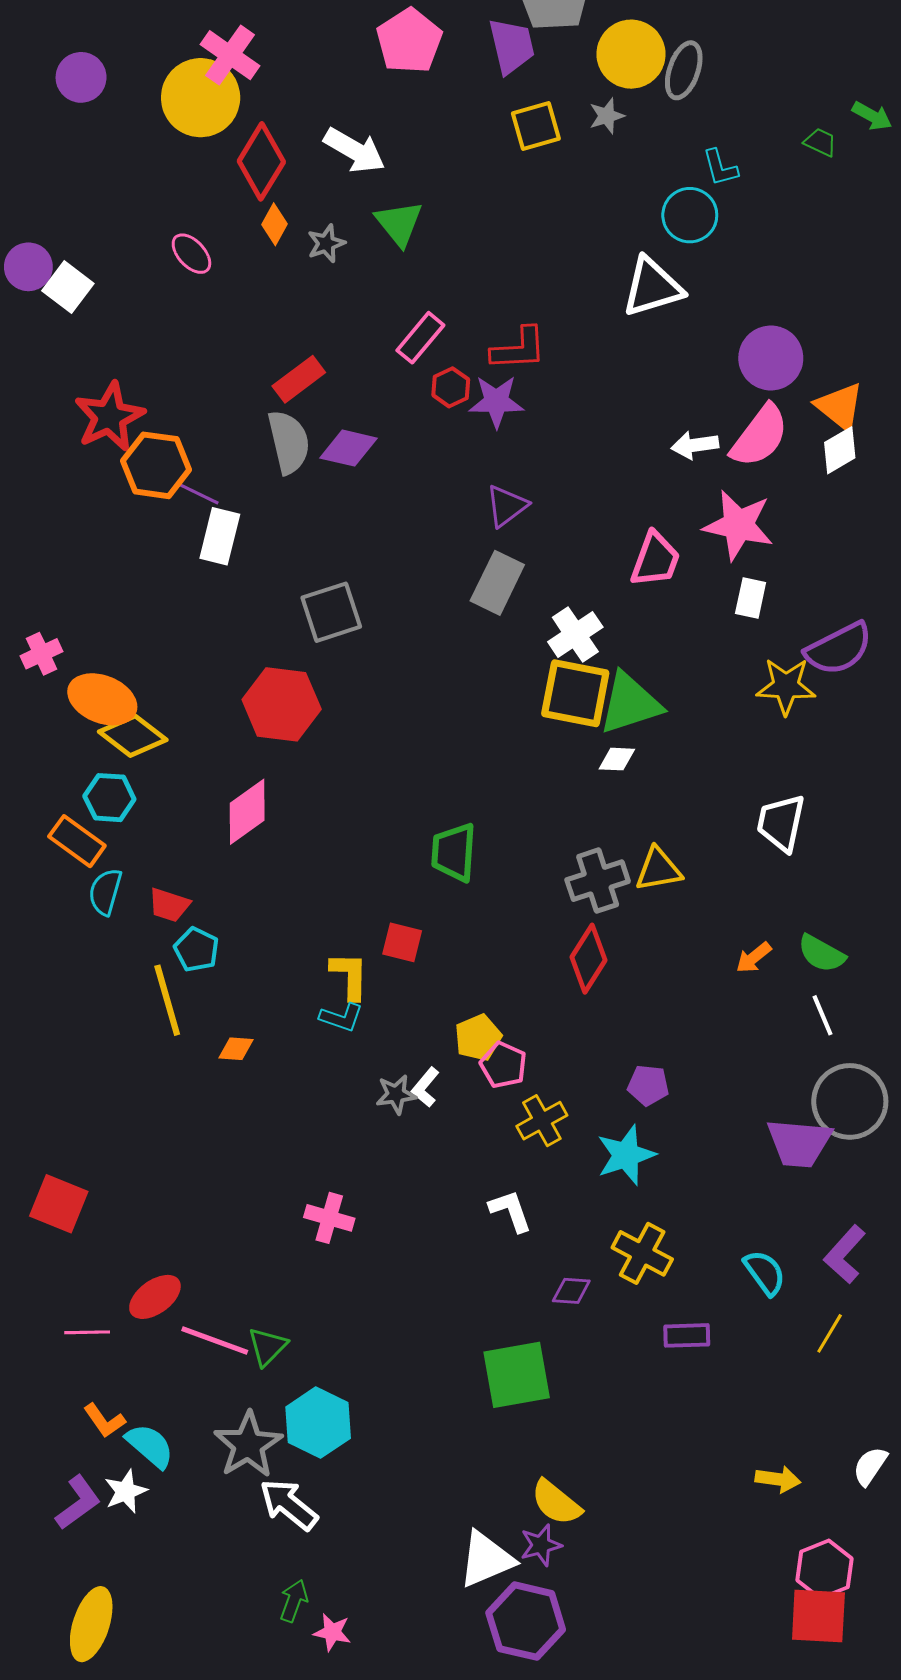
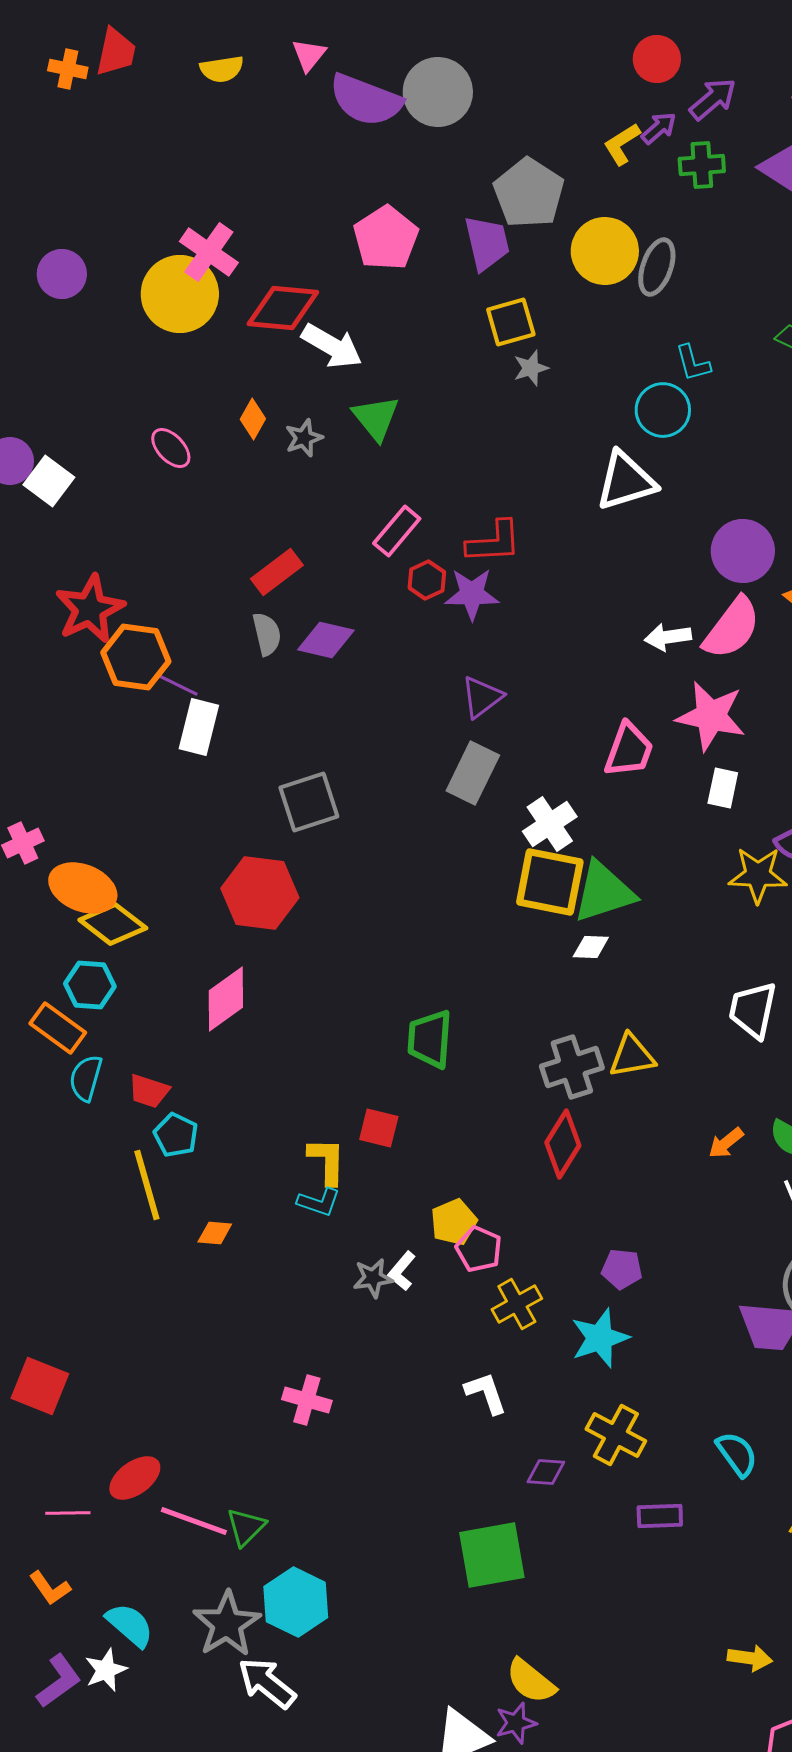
gray star: (607, 116) -> (531, 368), moved
red diamond: (261, 161) -> (283, 308), moved, turned 64
gray semicircle: (289, 442) -> (267, 634), size x0.7
orange L-shape: (104, 1420) -> (50, 1588), moved

